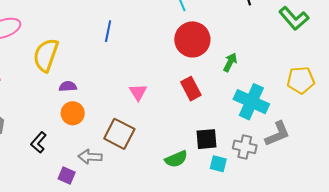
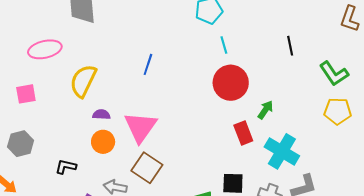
yellow pentagon: (301, 80) -> (338, 111), moved
red rectangle: (191, 89) -> (243, 133), moved
pink triangle: (138, 92) -> (140, 127), moved, size x1.8
black L-shape: (39, 142) -> (66, 167), turned 55

